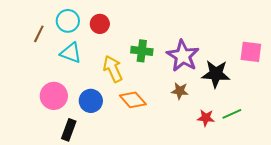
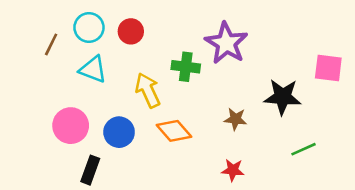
purple star: (183, 56) -> (226, 43), moved
red star: (206, 118) -> (233, 170), moved

